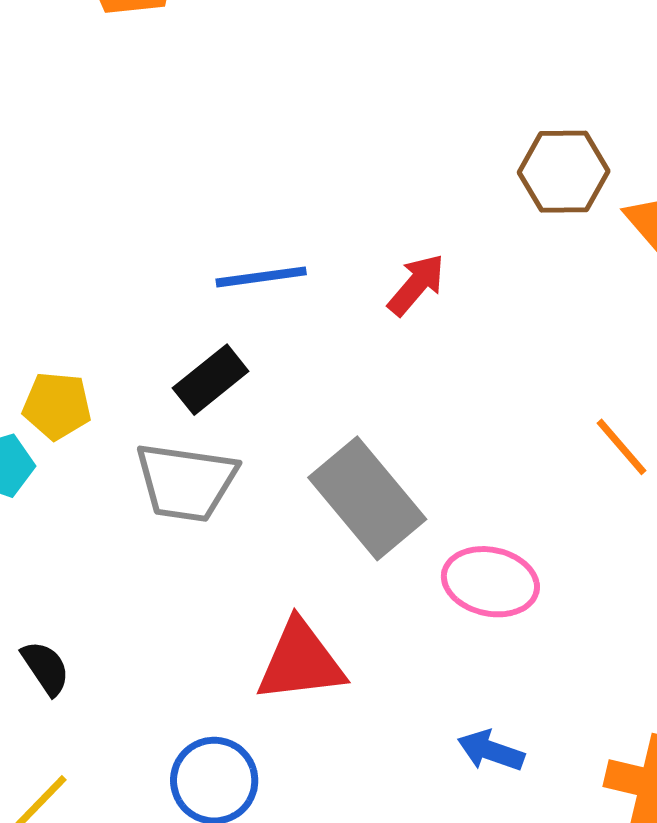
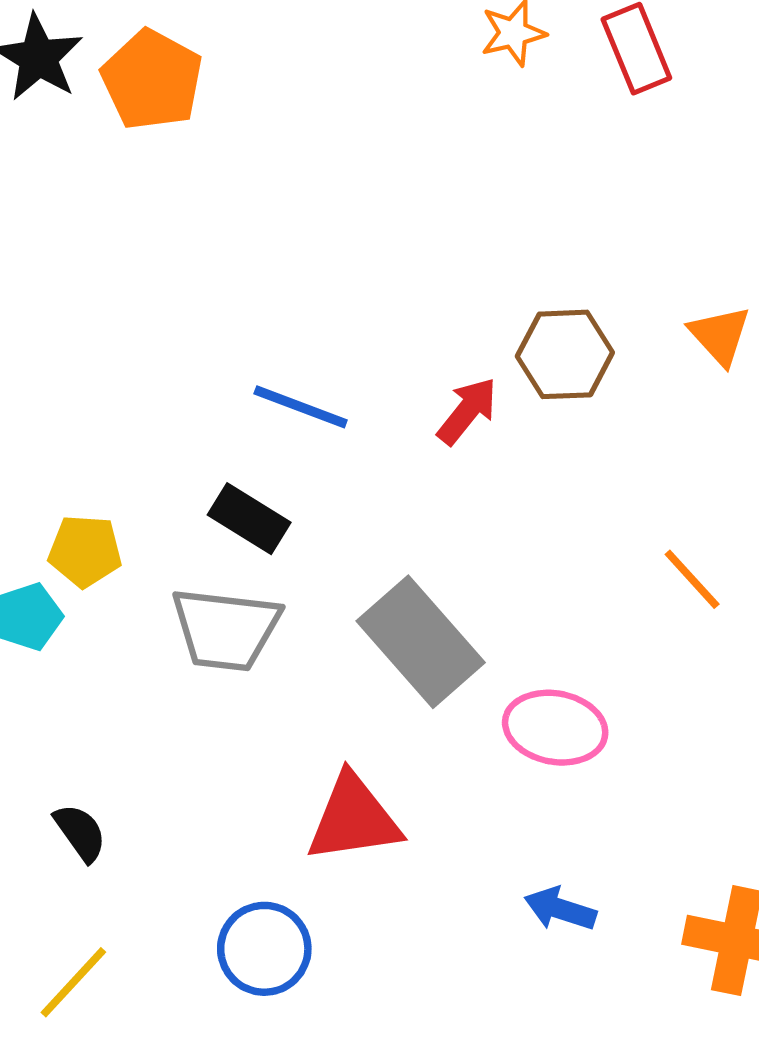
brown hexagon: (564, 172) -> (565, 354), moved
blue line: (261, 277) -> (301, 407), turned 30
black rectangle: (211, 380) -> (249, 519), turned 72

